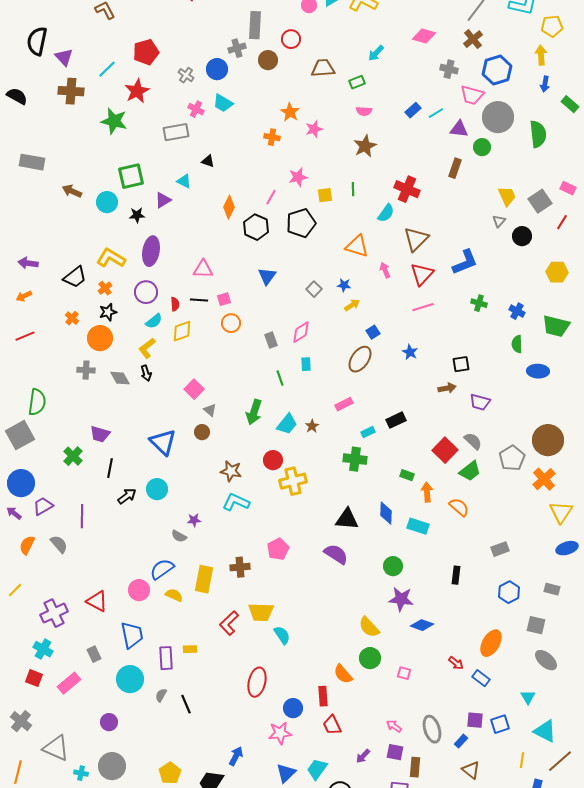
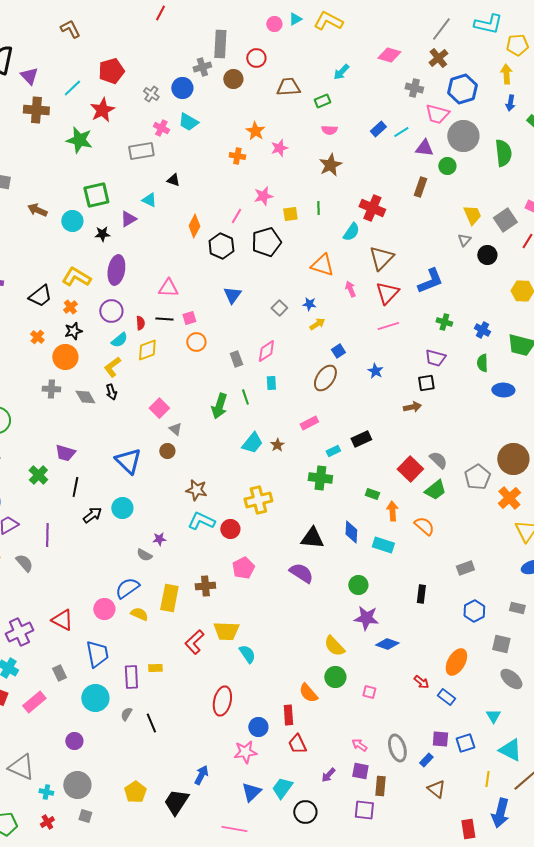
purple trapezoid: (480, 402) -> (435, 358), moved
green arrow: (254, 412) -> (219, 406), moved
red circle: (273, 460) -> (230, 529), moved

